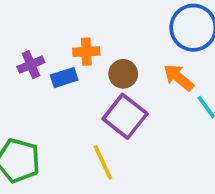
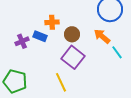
purple cross: (31, 65) -> (22, 41), moved
blue rectangle: (64, 78) -> (40, 36), turned 40

